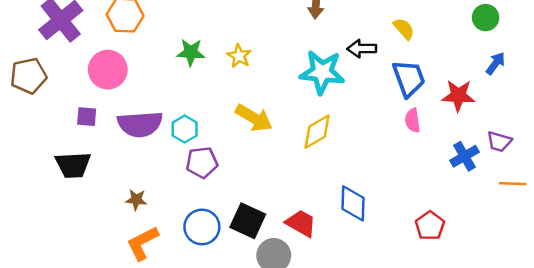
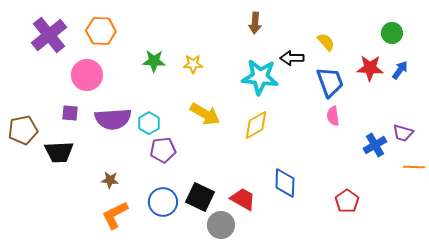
yellow star: (239, 56) -> (193, 64), turned -30
brown pentagon: (28, 76) -> (23, 130), moved
red star: (458, 96) -> (370, 68), moved

